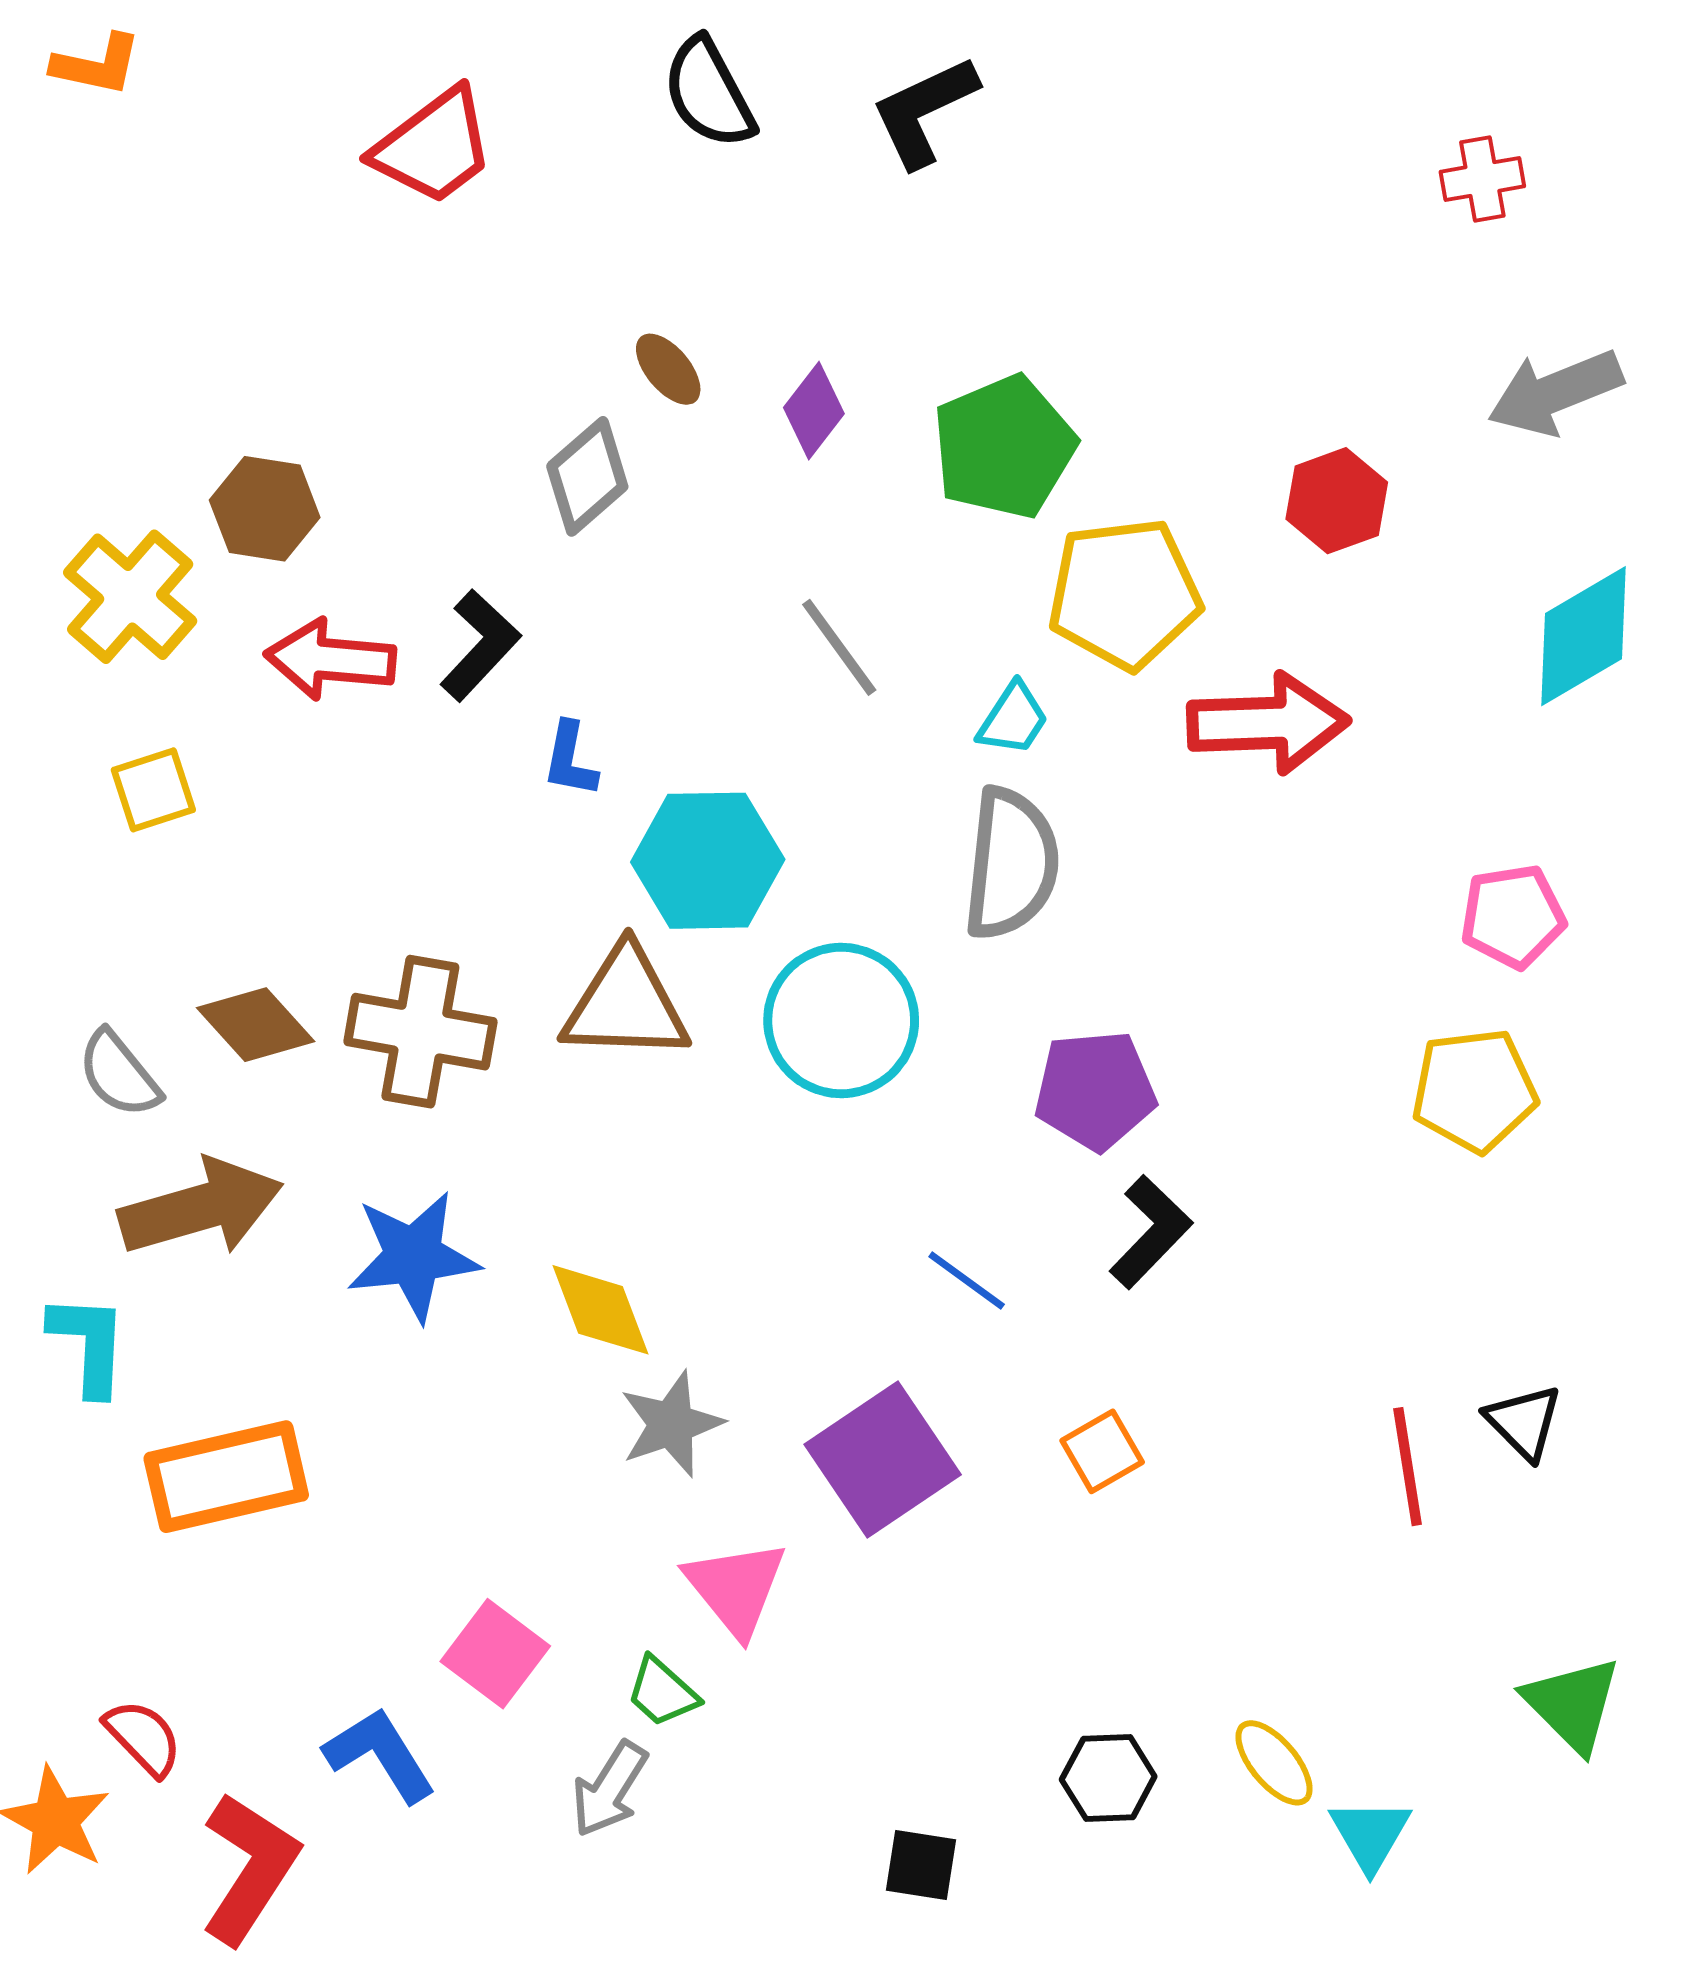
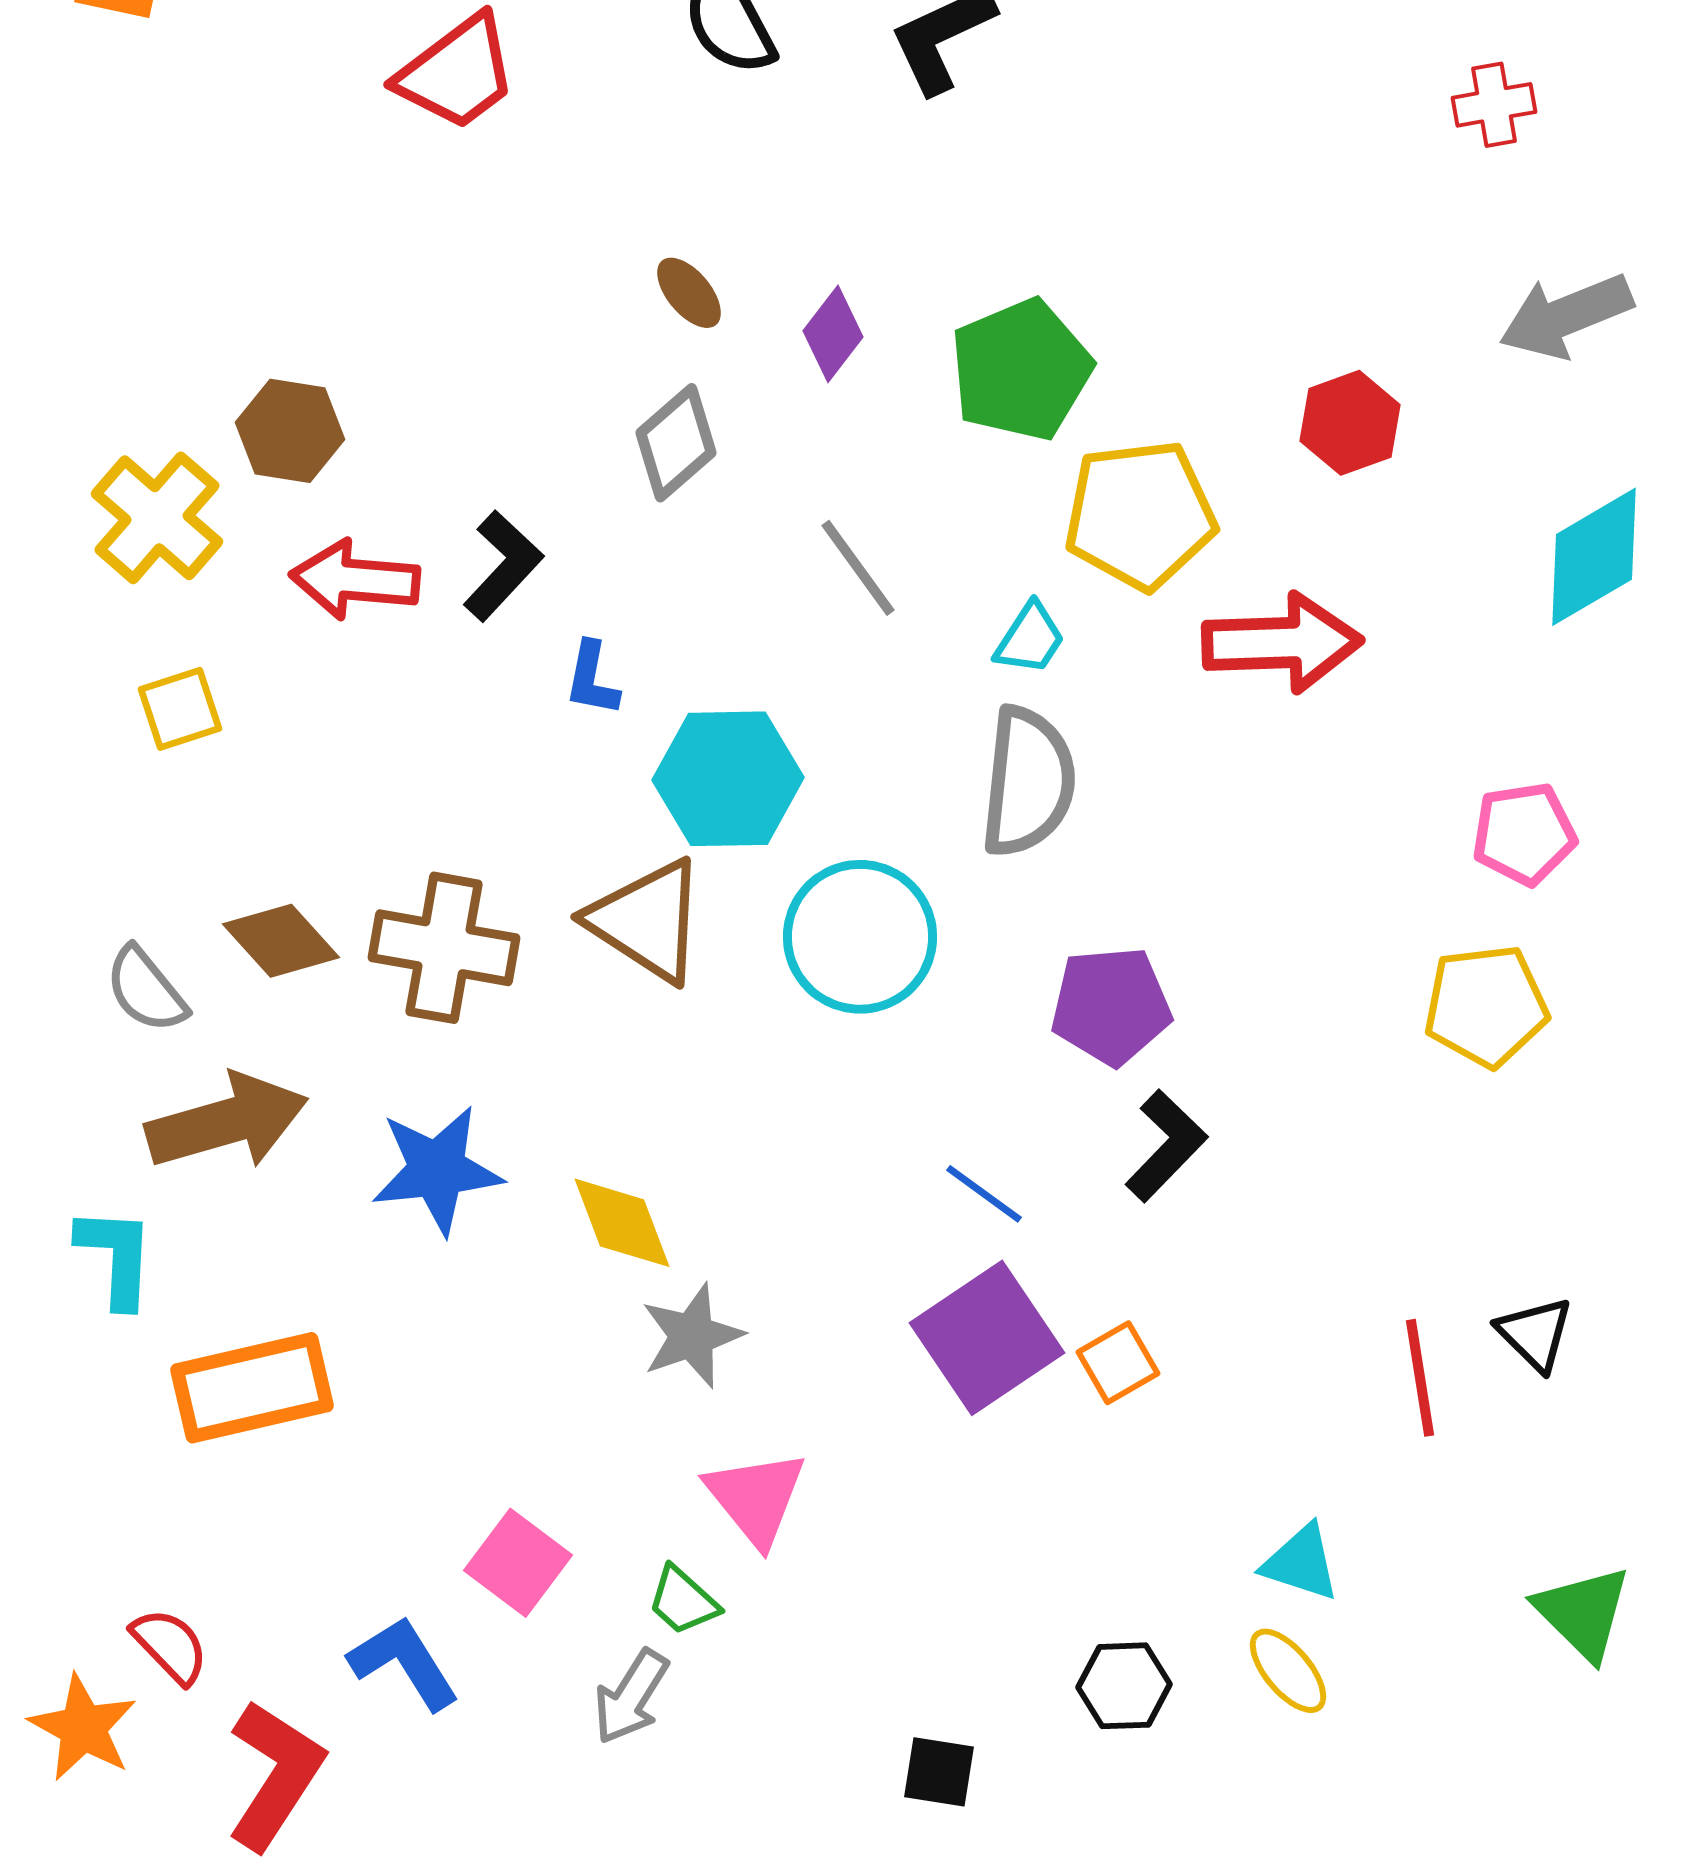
gray diamond: (587, 476) -> (676, 443), moved
brown triangle: (626, 1004) -> (647, 921), turned 31
purple square: (883, 1459) -> (987, 1338), moved
cyan triangle: (1370, 1835) -> (1301, 1563), moved, turned -42

